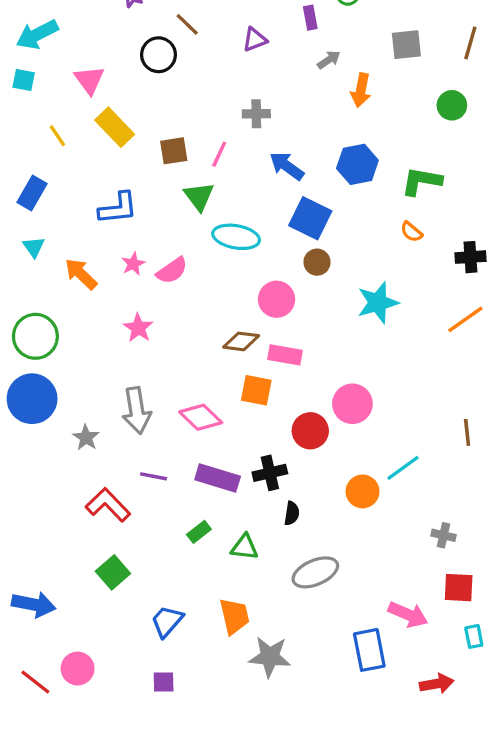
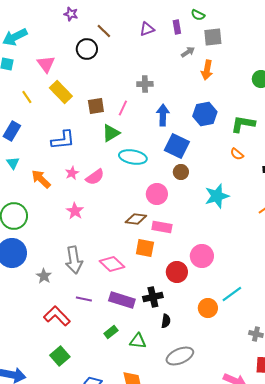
purple triangle: (255, 40) -> (147, 29), moved
gray square: (406, 45) -> (213, 37), moved
blue arrow: (287, 166) -> (163, 115), turned 55
green triangle: (199, 196) -> (111, 133), turned 36

